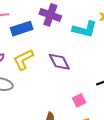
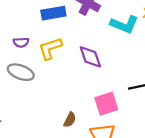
pink square: (79, 100) -> (106, 104), size x1.5

